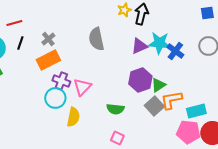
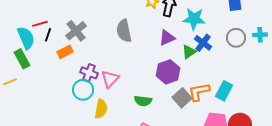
red line: (14, 23) -> (40, 24), moved
gray cross: (48, 39) -> (76, 31), size x1.5
cyan star: (159, 43) -> (194, 19), moved
orange rectangle: (48, 60) -> (65, 52), moved, size x0.7
green triangle: (158, 85) -> (189, 52), moved
cyan rectangle: (196, 111) -> (224, 91), moved, turned -48

